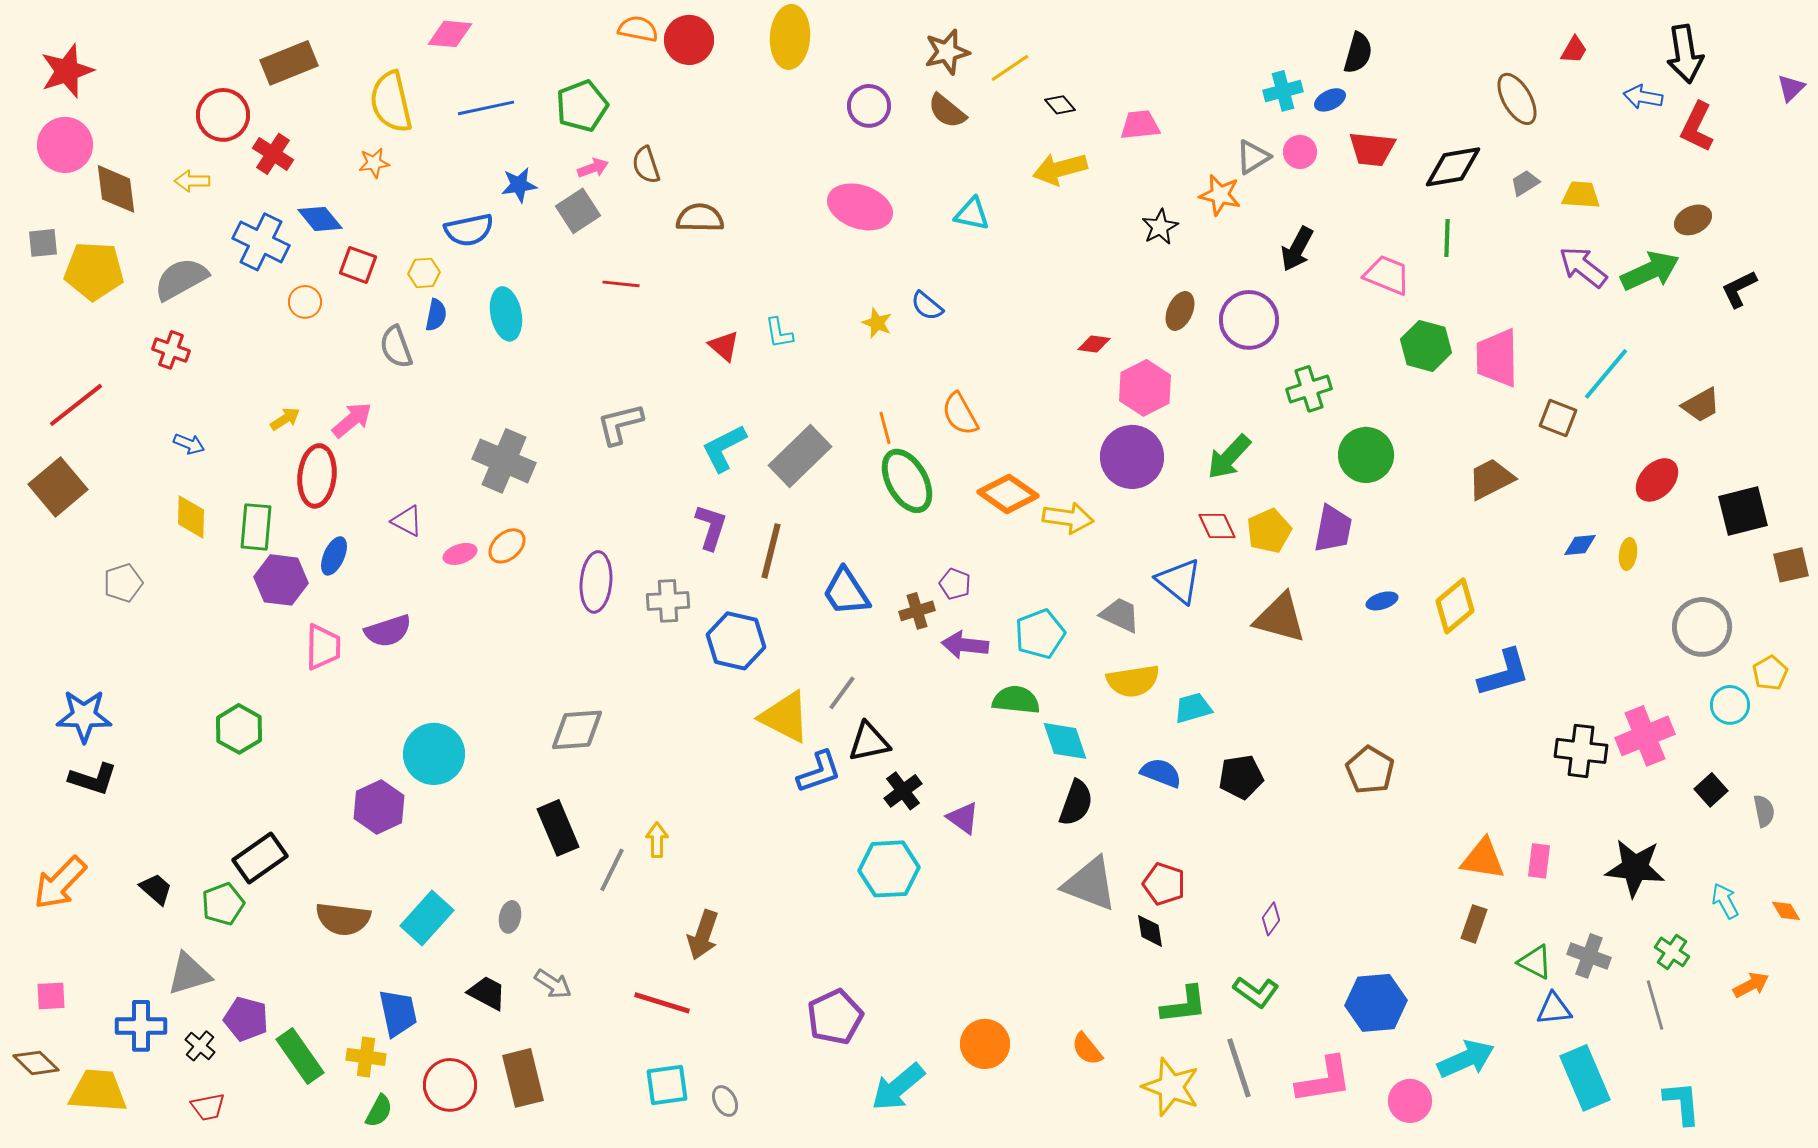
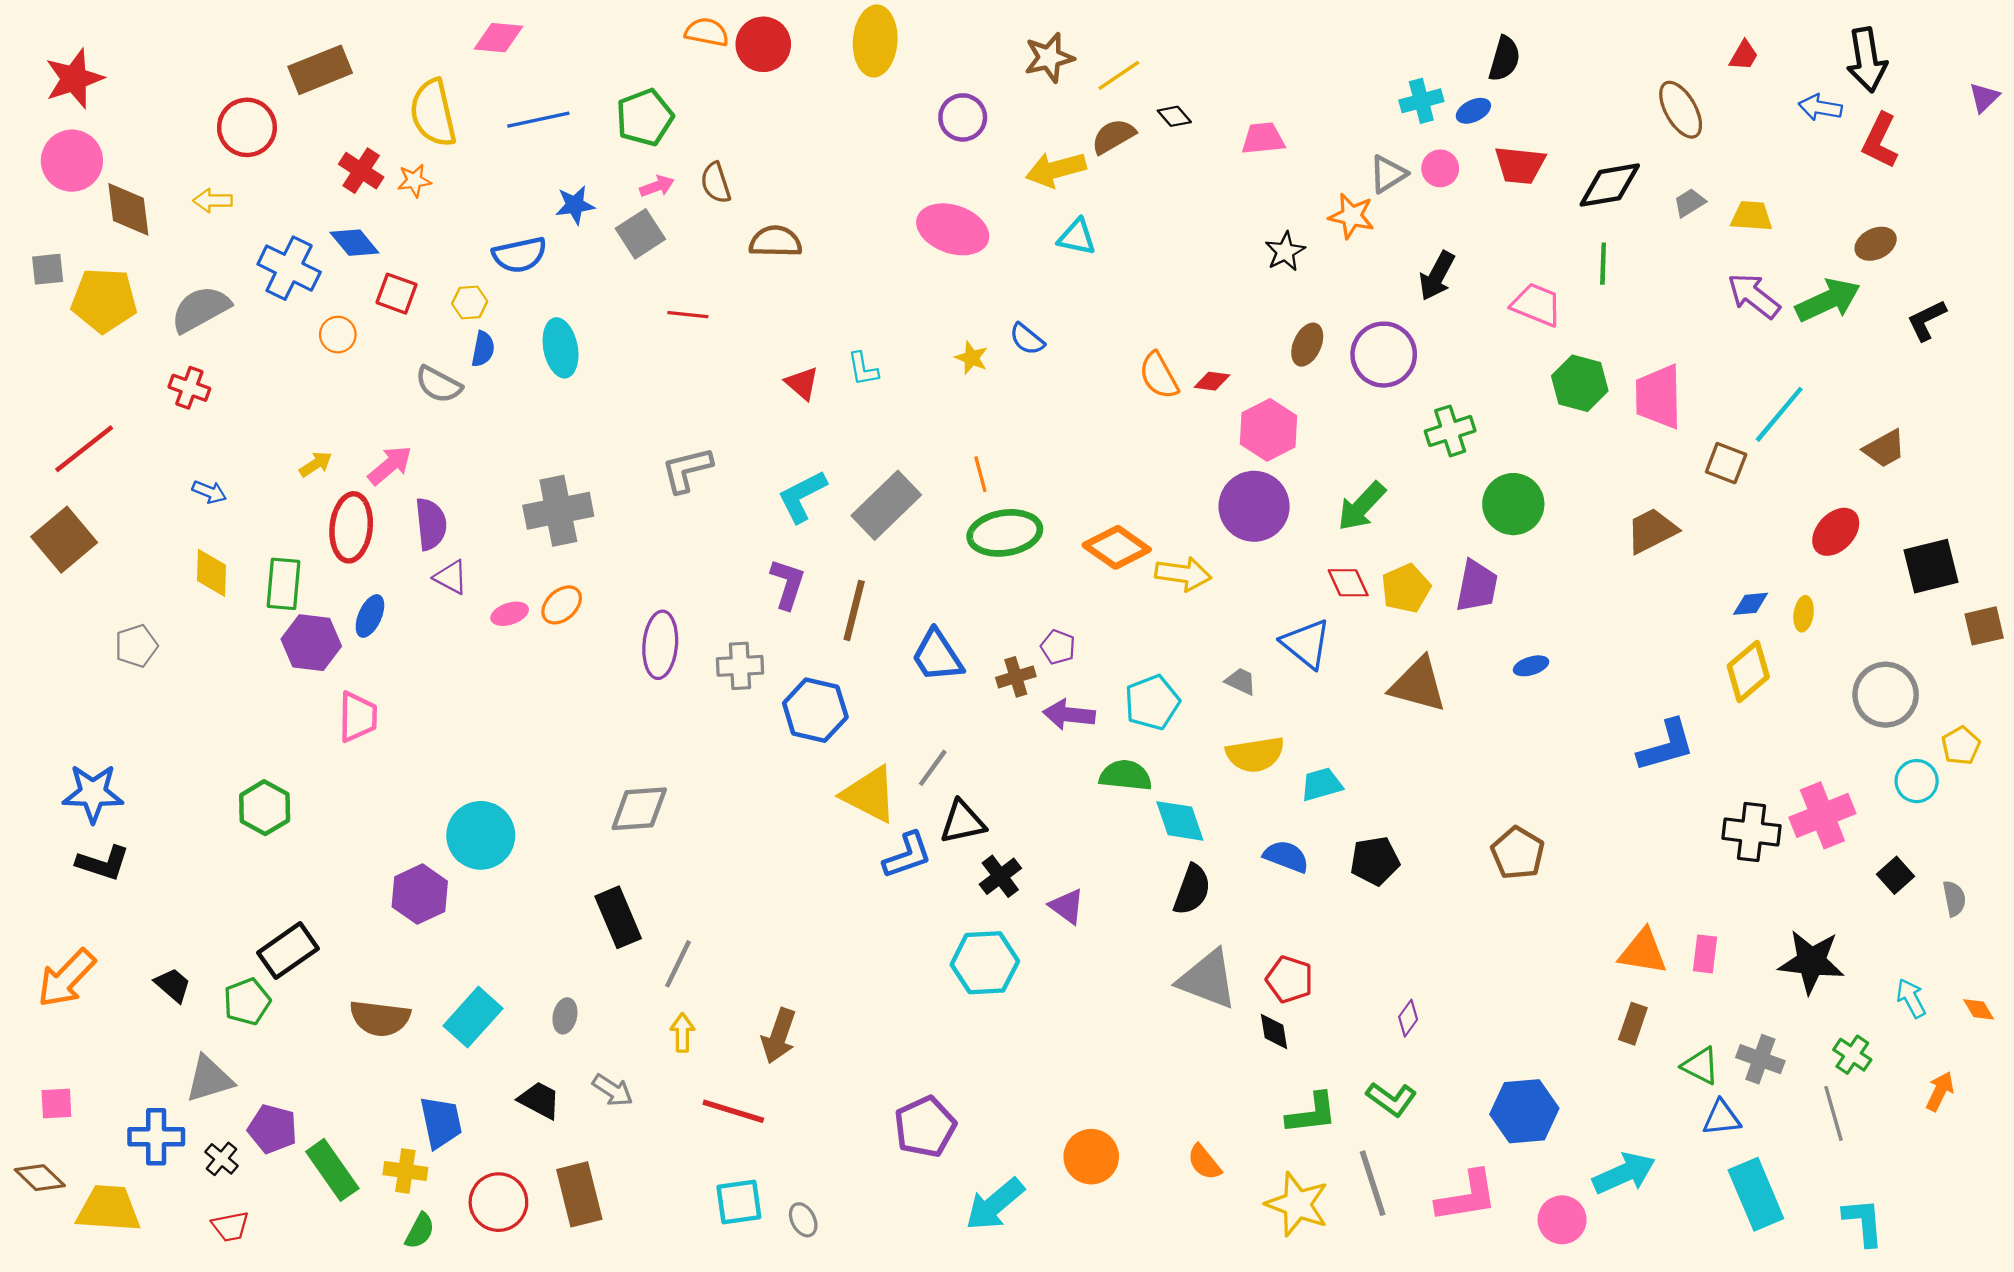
brown semicircle: (947, 111) -> (1113, 136), moved, turned 111
red cross: (273, 154) -> (361, 171), moved
yellow arrow: (1060, 169) -> (1056, 170), moved
gray semicircle: (396, 347) -> (439, 384), turned -42
orange semicircle: (960, 414) -> (1159, 376), moved
gray cross: (504, 461) -> (558, 511), turned -34
green ellipse: (907, 481) -> (1005, 533), turned -70
yellow diamond: (1455, 606) -> (1748, 671), moved
gray trapezoid: (1120, 615) -> (1241, 681), size x0.7
purple semicircle: (388, 631) -> (431, 524), moved, turned -78
yellow arrow: (657, 840) -> (682, 1033), moved
orange arrow: (1751, 985) -> (1940, 1091), turned -36

